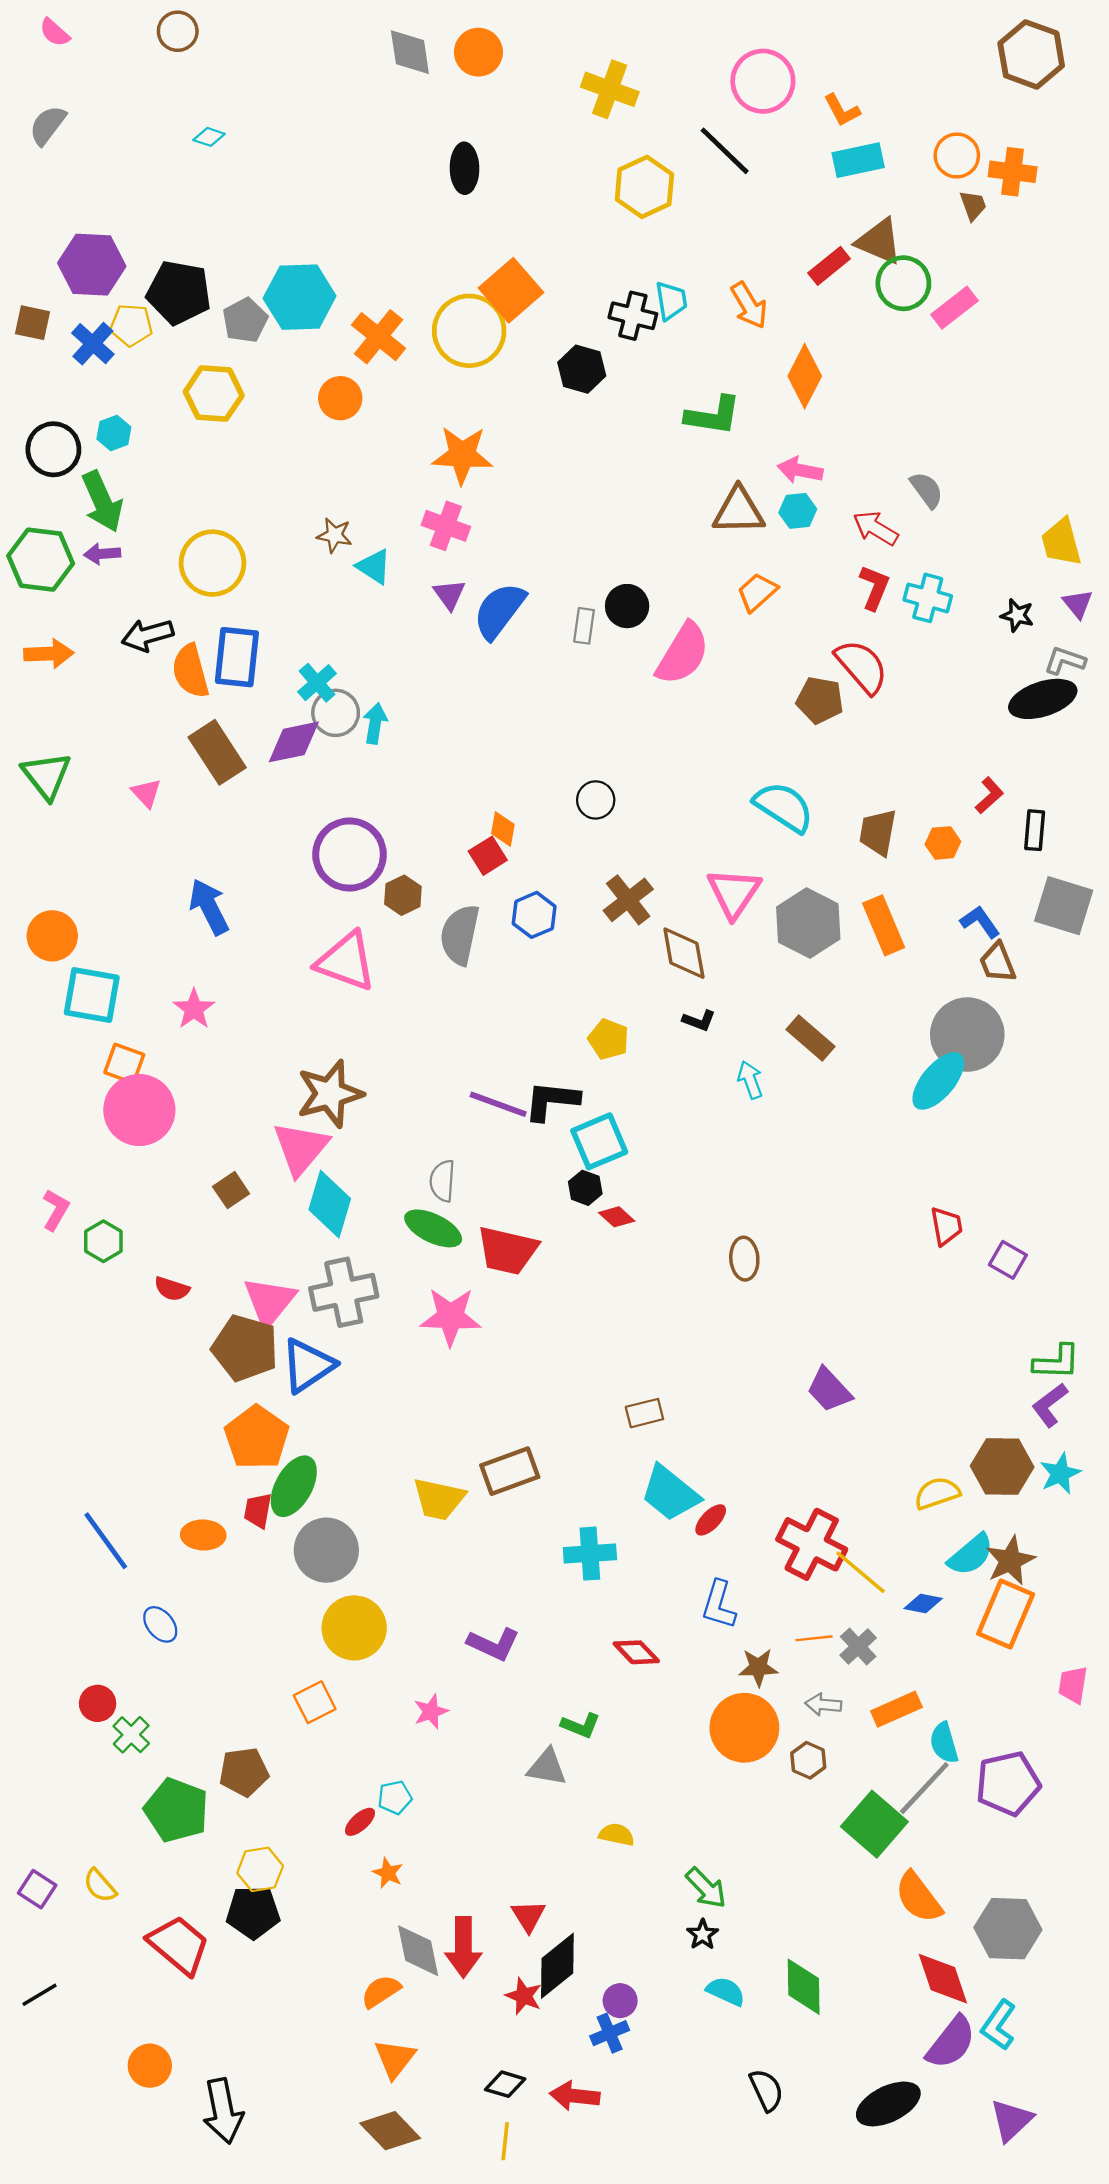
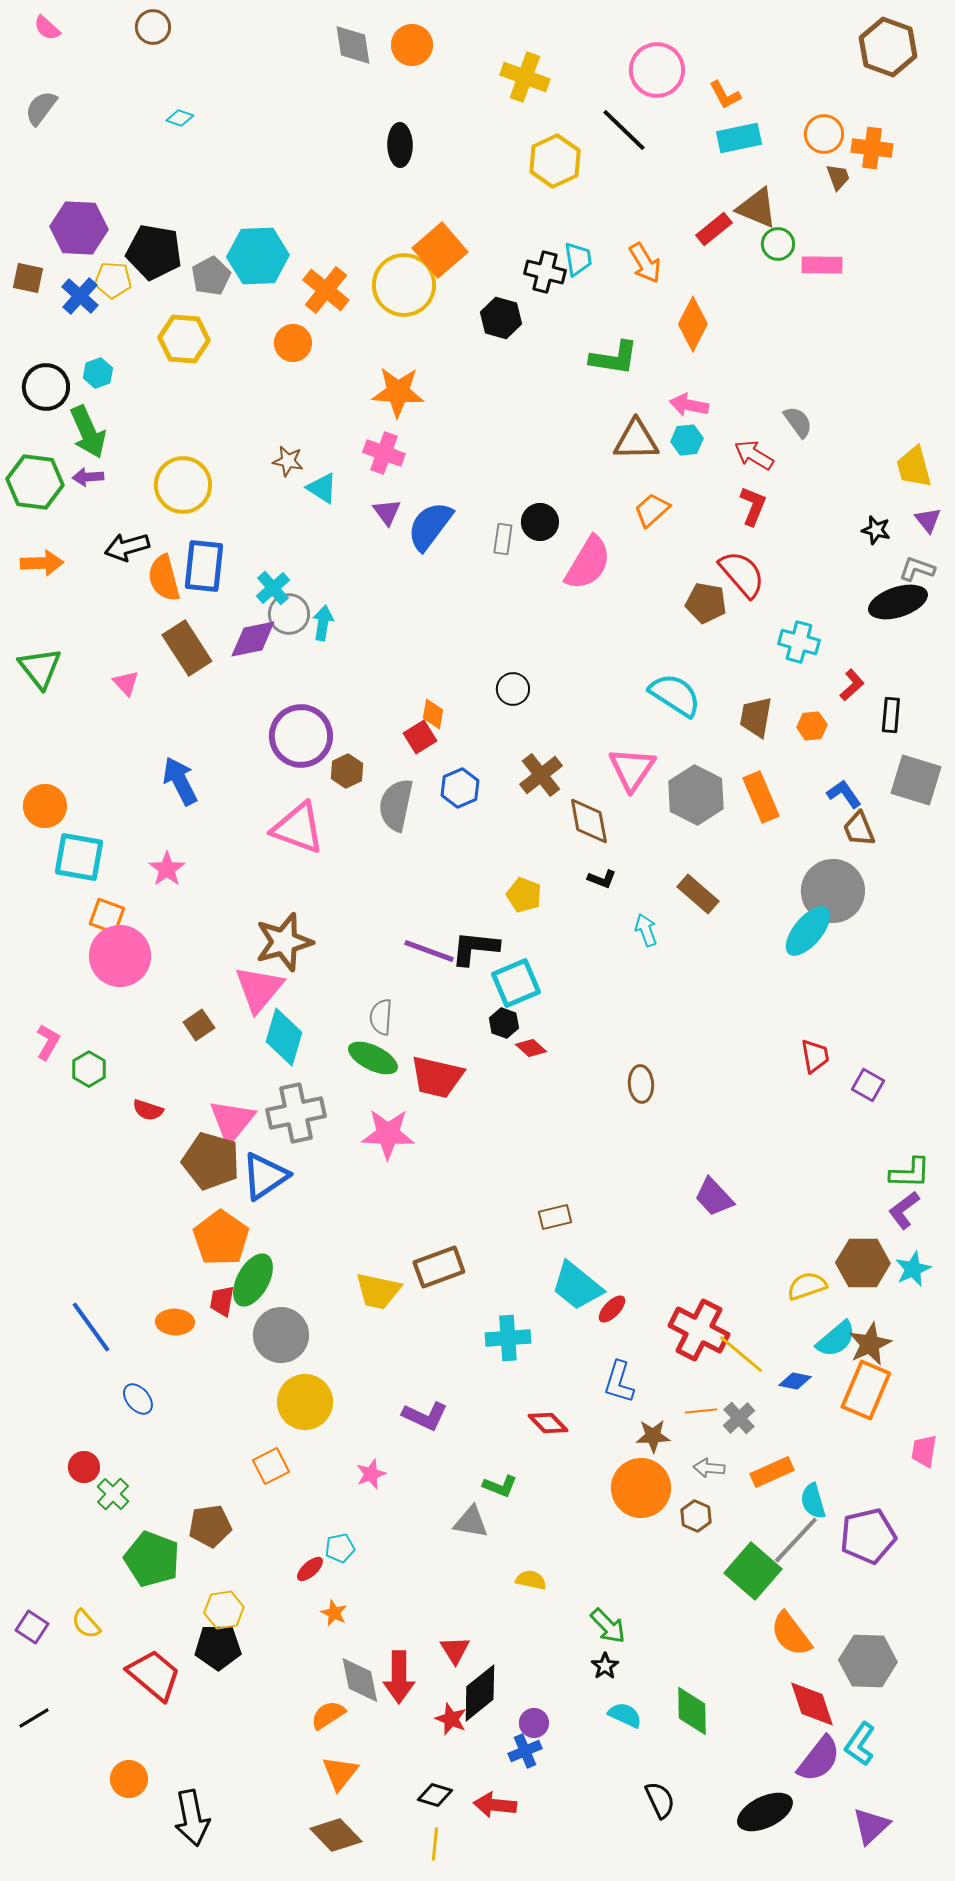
green circle: (903, 283) -> (778, 244), size x0.7
pink rectangle: (955, 308) -> (822, 265), turned 39
cyan cross: (928, 598) -> (799, 642), moved

